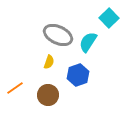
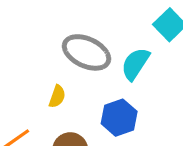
yellow semicircle: (49, 62) -> (57, 96), moved

